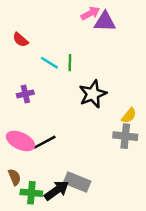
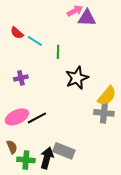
cyan line: (49, 63) -> (35, 41), moved
yellow semicircle: (129, 116) -> (107, 96), size x1.5
pink ellipse: (20, 141) -> (17, 117), turned -50
black arrow: (57, 190) -> (47, 158), turned -40

